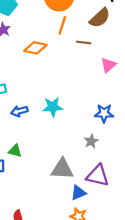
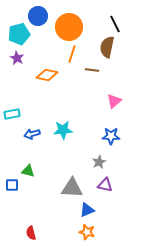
brown semicircle: (100, 18) -> (107, 47), turned 145
pink triangle: (108, 65) -> (114, 101), moved
purple triangle: (98, 176) -> (105, 185), moved, size x0.7

